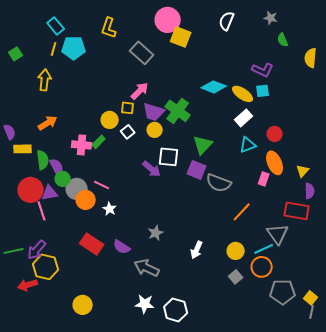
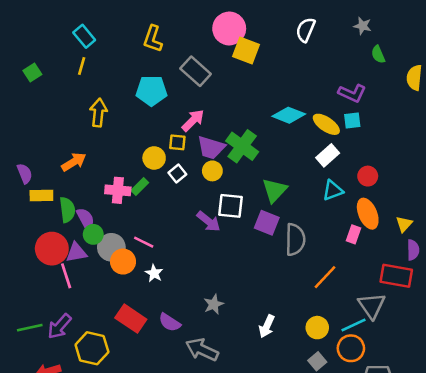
cyan pentagon: (74, 48) -> (151, 91), moved
yellow arrow: (45, 80) -> (98, 113), moved
gray semicircle: (219, 183) -> (295, 240), turned -110
yellow hexagon: (46, 267) -> (92, 348), moved

